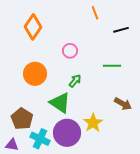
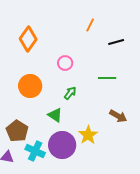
orange line: (95, 13) -> (90, 25), turned 48
green triangle: (60, 103) -> (55, 115), size x0.7

